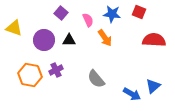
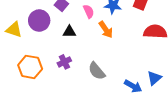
yellow triangle: (14, 28) -> (14, 30), moved
purple circle: (44, 40) -> (39, 21), moved
purple cross: (56, 70) -> (64, 62), moved

